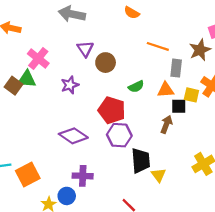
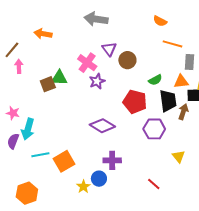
orange semicircle: (132, 13) -> (160, 21), moved
pink cross: (38, 59) -> (87, 63), moved
brown square: (13, 86) -> (48, 84), turned 35
purple hexagon: (119, 135) -> (154, 129), moved
black trapezoid: (141, 161) -> (168, 101), moved

